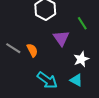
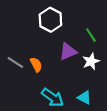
purple triangle: (61, 38) -> (68, 52), turned 42
white star: (81, 59) -> (91, 61), moved

